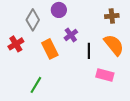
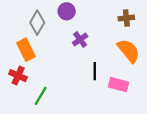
red cross: (16, 44) -> (18, 76), moved, turned -35
orange rectangle: (50, 49) -> (26, 50), moved
black line: (89, 51) -> (95, 71), moved

